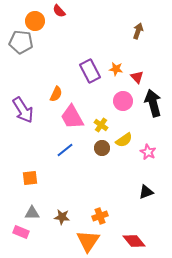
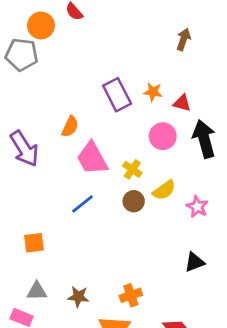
red triangle: (137, 77) -> (182, 103), turned -32

